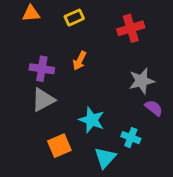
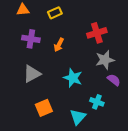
red cross: (131, 28) -> (97, 33), moved
purple cross: (42, 69) -> (31, 39), moved
cyan star: (92, 120) -> (73, 78), moved

